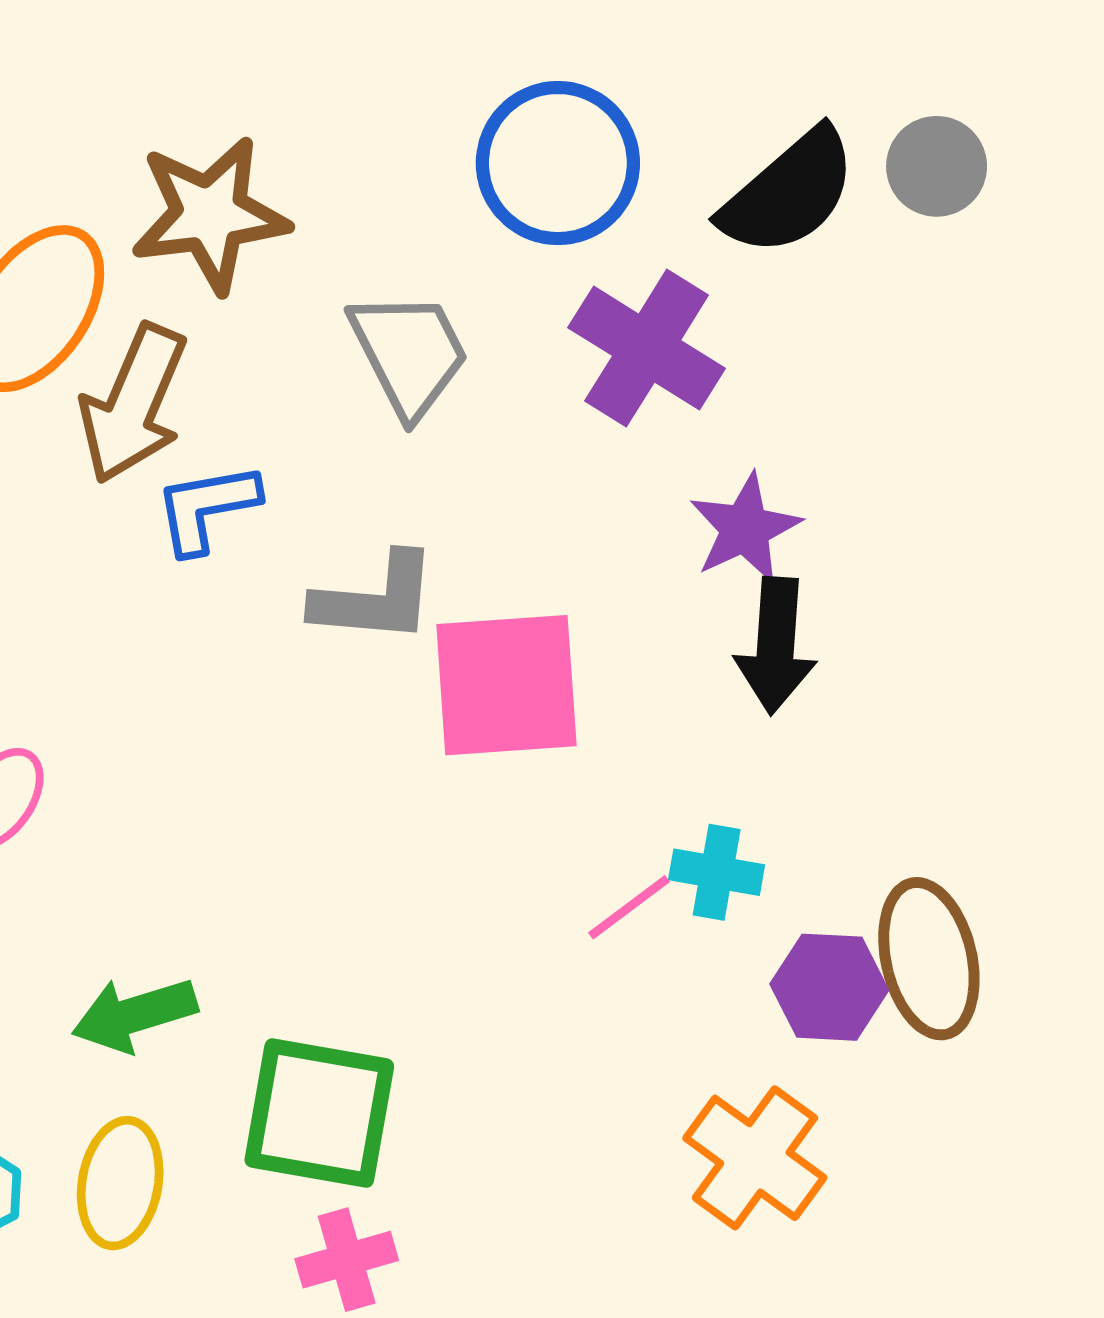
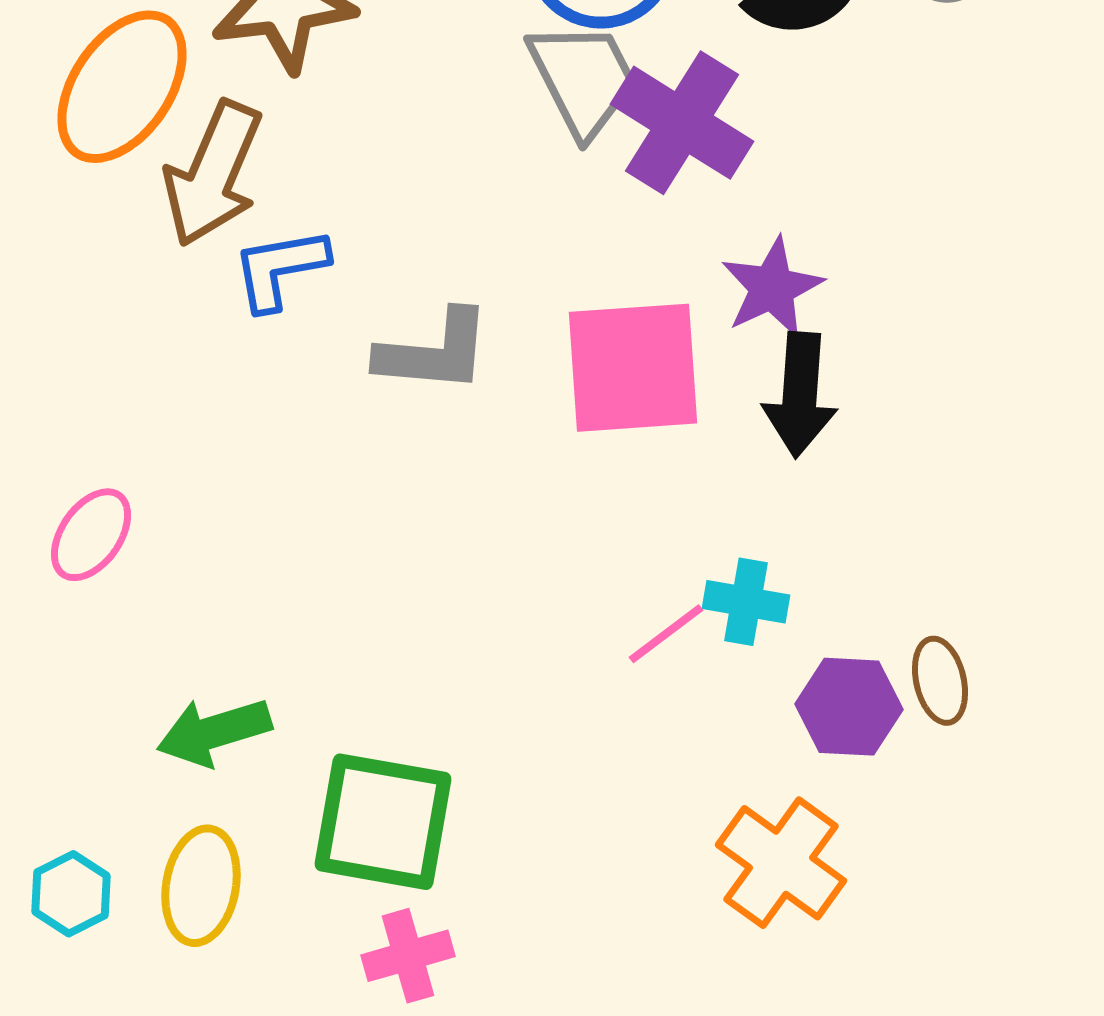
gray trapezoid: (409, 353) -> (583, 79), moved
pink square: (506, 685) -> (633, 368), moved
brown ellipse: (929, 959) -> (940, 681), size x0.6

